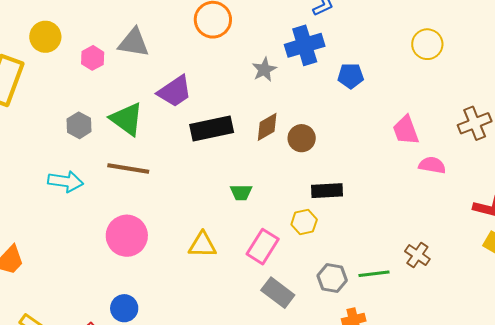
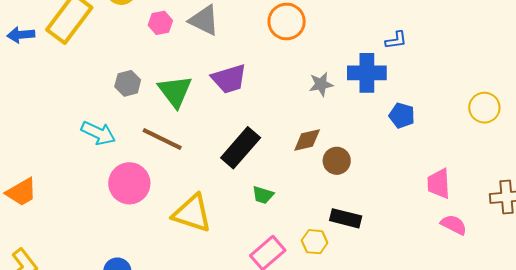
black rectangle: (212, 129) -> (241, 148), moved, turned -54
pink circle: (127, 236) -> (129, 183), moved
yellow triangle: (202, 245) -> (192, 213), moved, size x1.4

